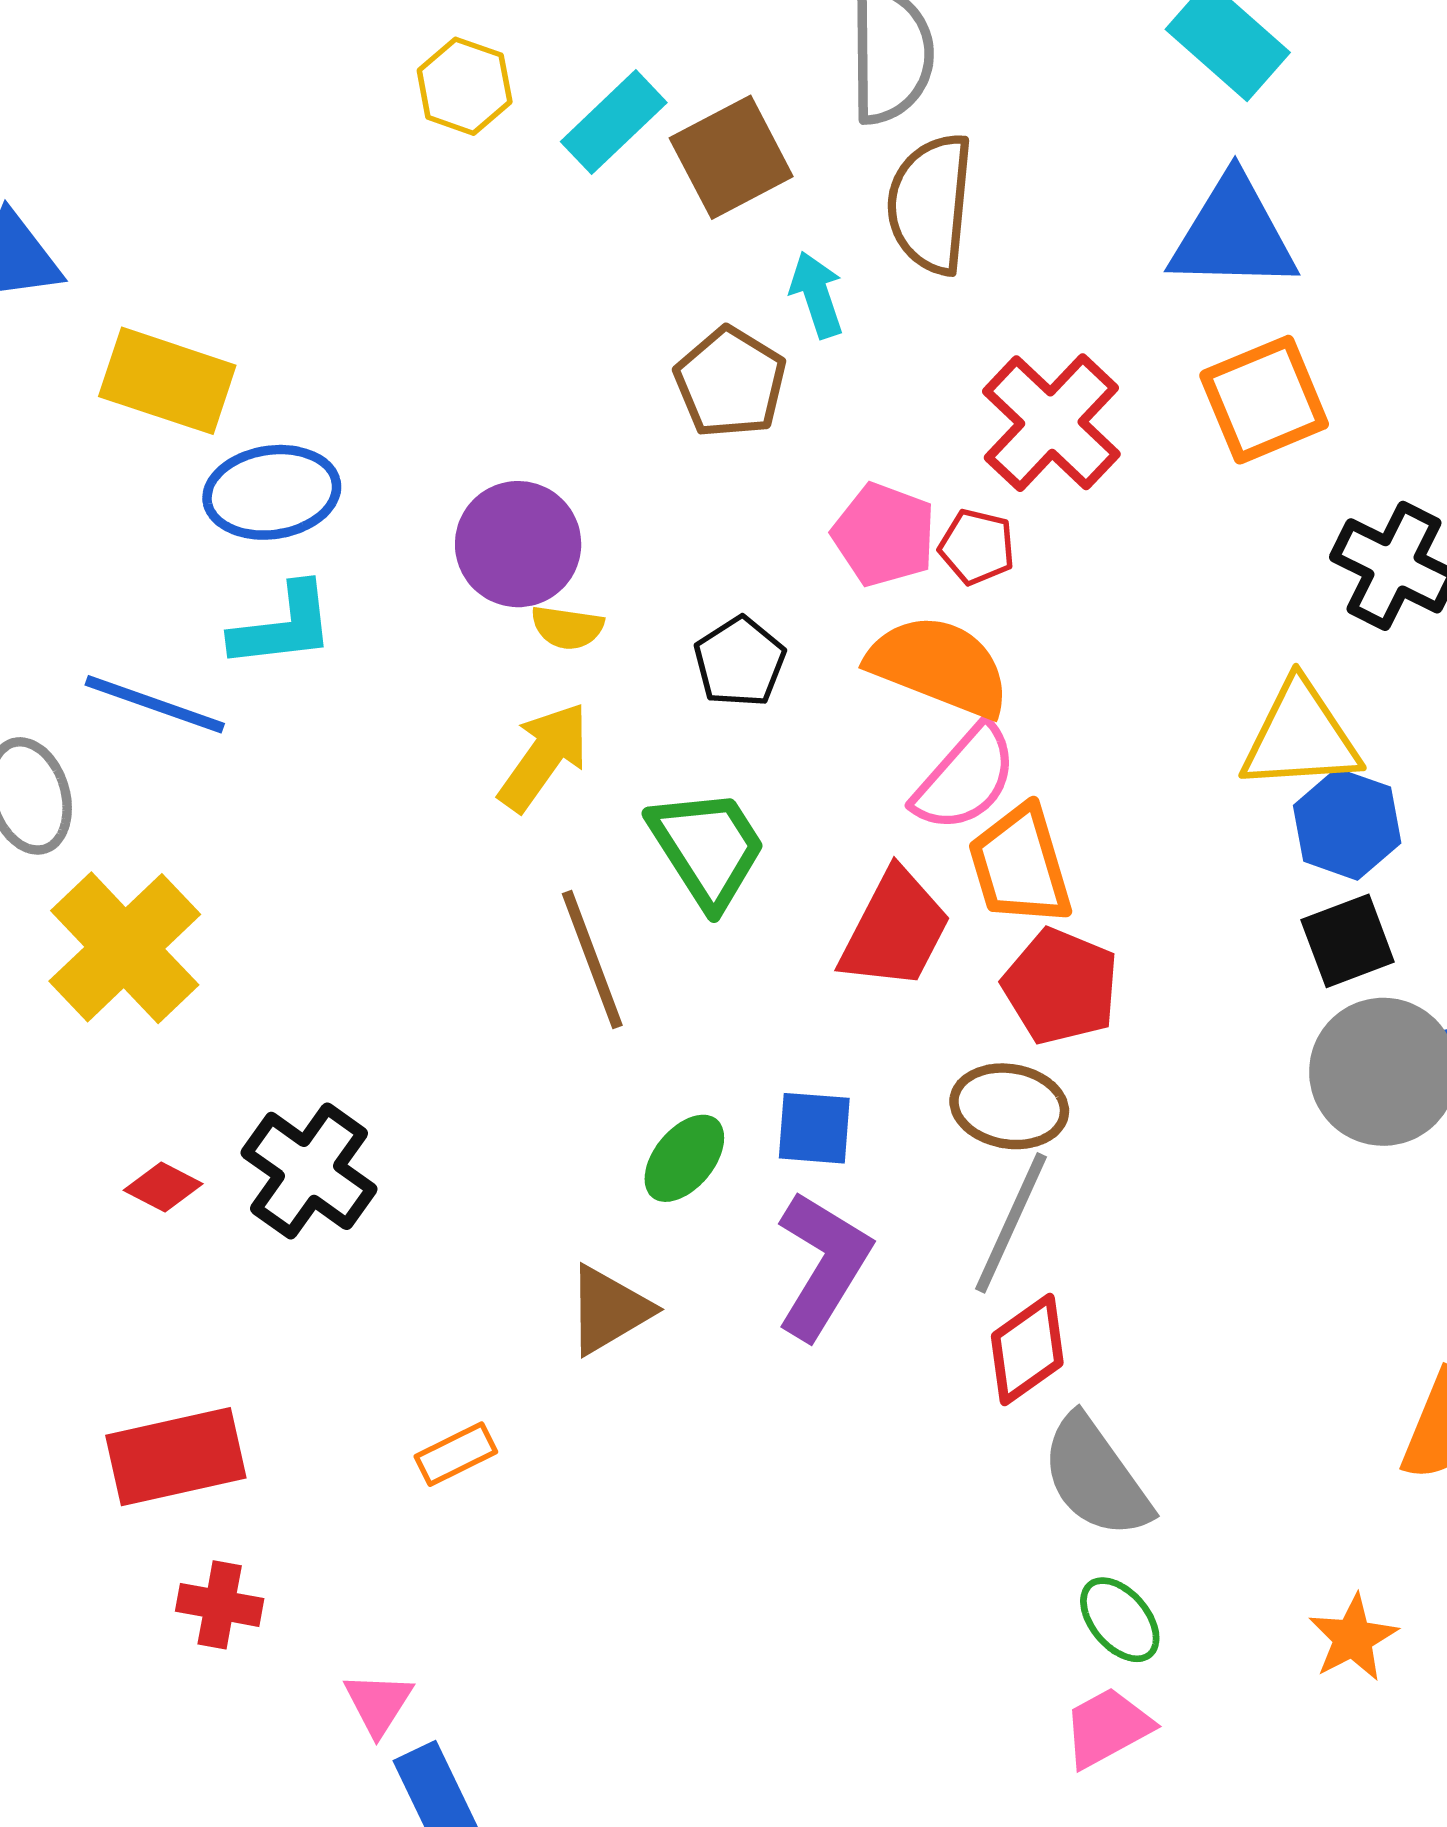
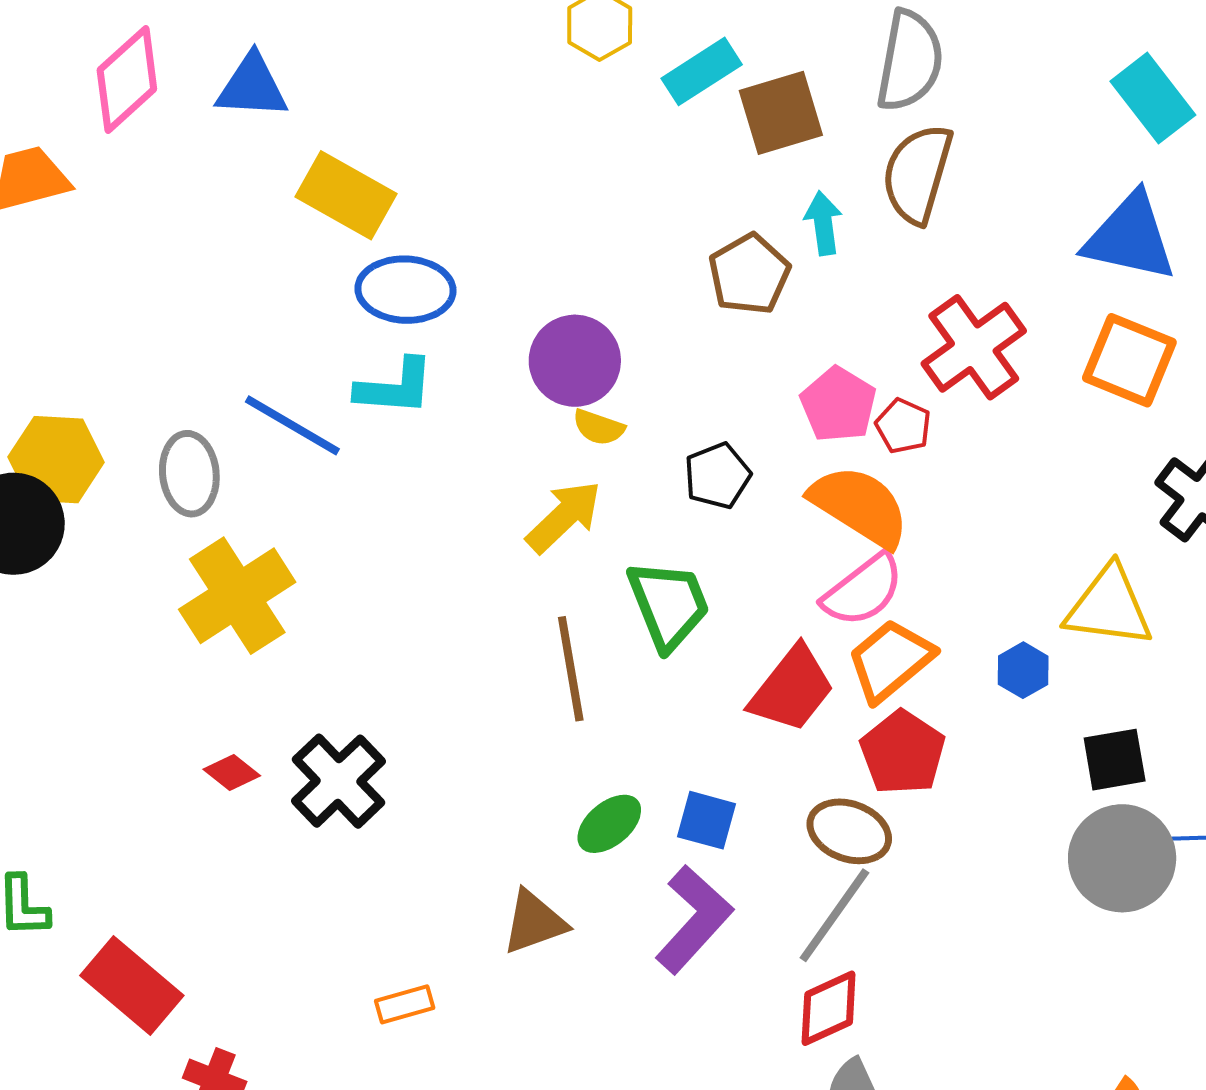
orange square: (1264, 400) -> (1129, 360), turned 34
blue hexagon: (1347, 824) -> (1023, 670), moved, size x0.7
orange trapezoid: (1020, 865) -> (890, 660), turned 56
red rectangle: (176, 1457) -> (132, 986), moved, turned 42

